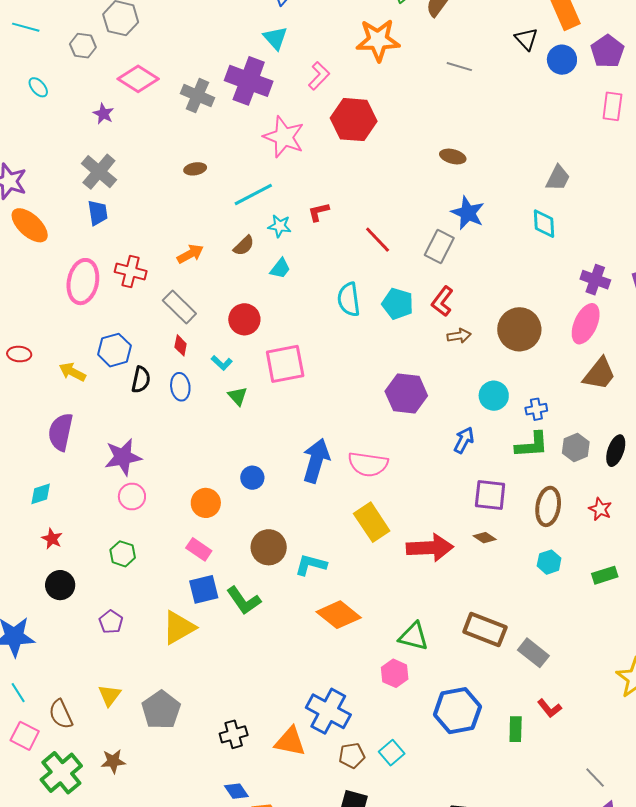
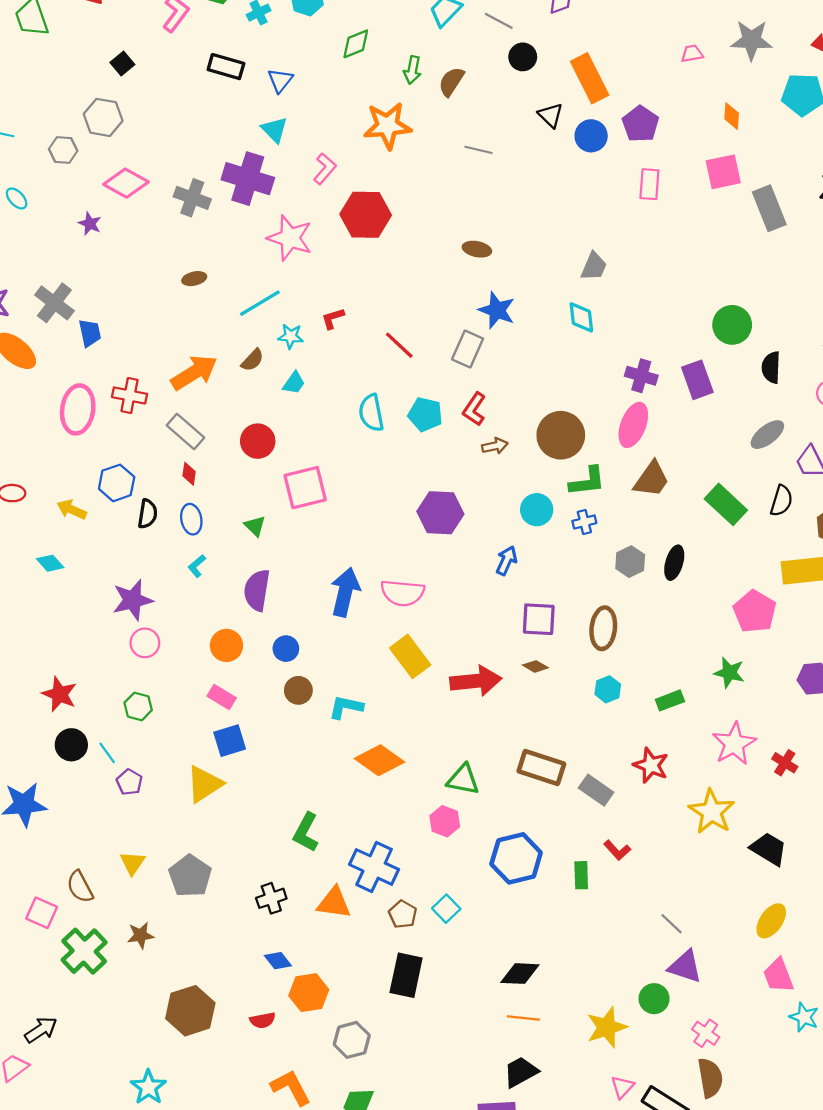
gray cross: (99, 172) -> (54, 303), moved
orange arrow: (190, 254) -> (194, 372), size x1.6
cyan L-shape: (222, 363) -> (197, 566), moved, turned 100
purple semicircle: (61, 432) -> (257, 590), moved
green L-shape: (532, 445) -> (587, 481), moved
blue circle: (252, 478) -> (286, 649), moved
cyan diamond: (41, 494) -> (50, 563), moved, turned 70
red star: (600, 509) -> (651, 765), moved, size x1.4
red star: (52, 539) -> (59, 694), size x1.5
brown circle: (269, 547) -> (298, 690), size x0.7
green L-shape: (244, 601) -> (306, 832), moved, turned 66
cyan line: (18, 693) -> (107, 753), moved
brown pentagon: (352, 756) -> (403, 914), turned -30

